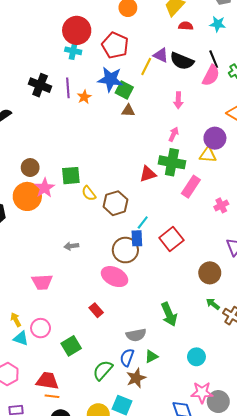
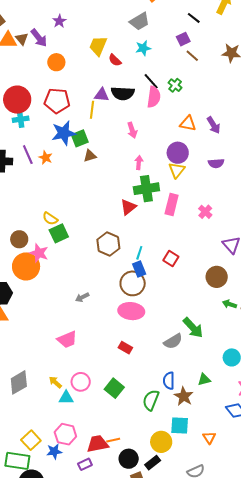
red semicircle: (186, 26) -> (115, 60), turned -120
green square: (124, 90) -> (80, 138), turned -30
yellow triangle: (208, 155) -> (177, 170), turned -36
yellow semicircle: (89, 193) -> (50, 219), moved
red square: (171, 239) -> (171, 258), size x0.7
gray semicircle: (136, 335) -> (173, 341), moved
green triangle: (151, 356) -> (204, 380), moved, turned 32
red trapezoid: (47, 381) -> (98, 444), moved

